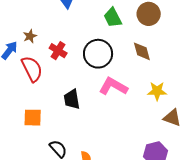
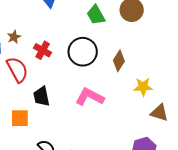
brown diamond: (142, 51) -> (119, 61), moved, turned 50
pink L-shape: (113, 86) -> (90, 97), moved
black trapezoid: (72, 99) -> (41, 96), moved

